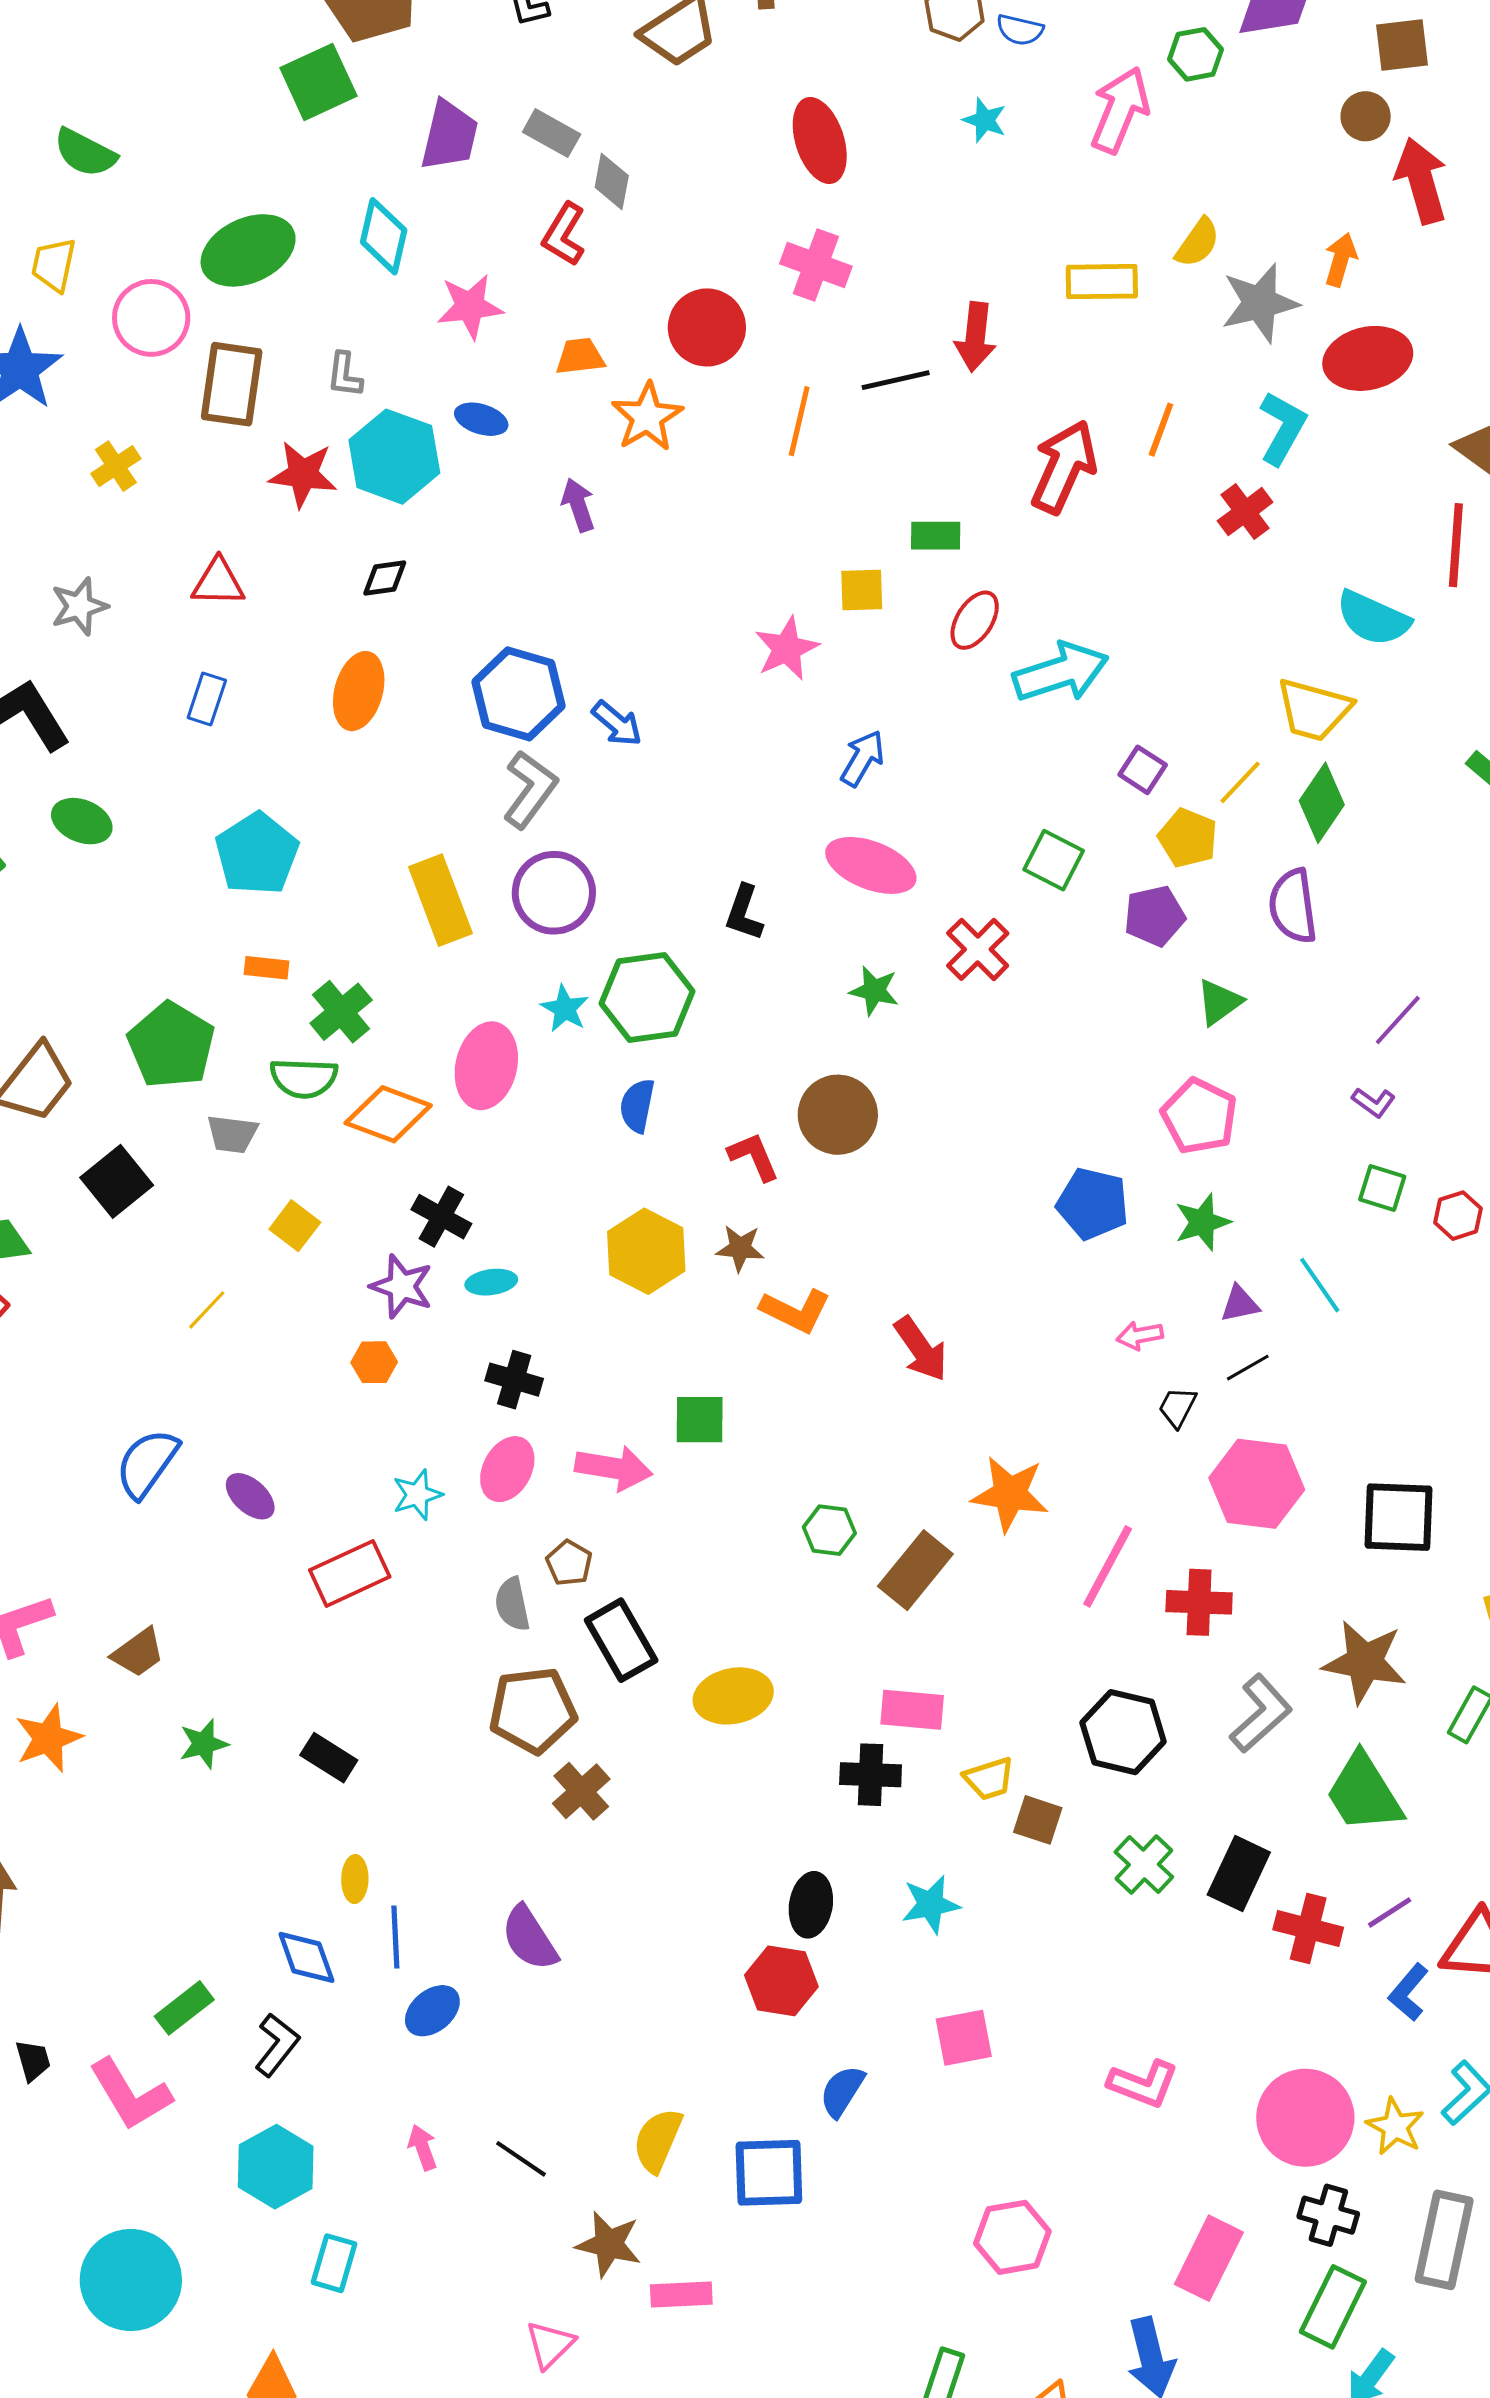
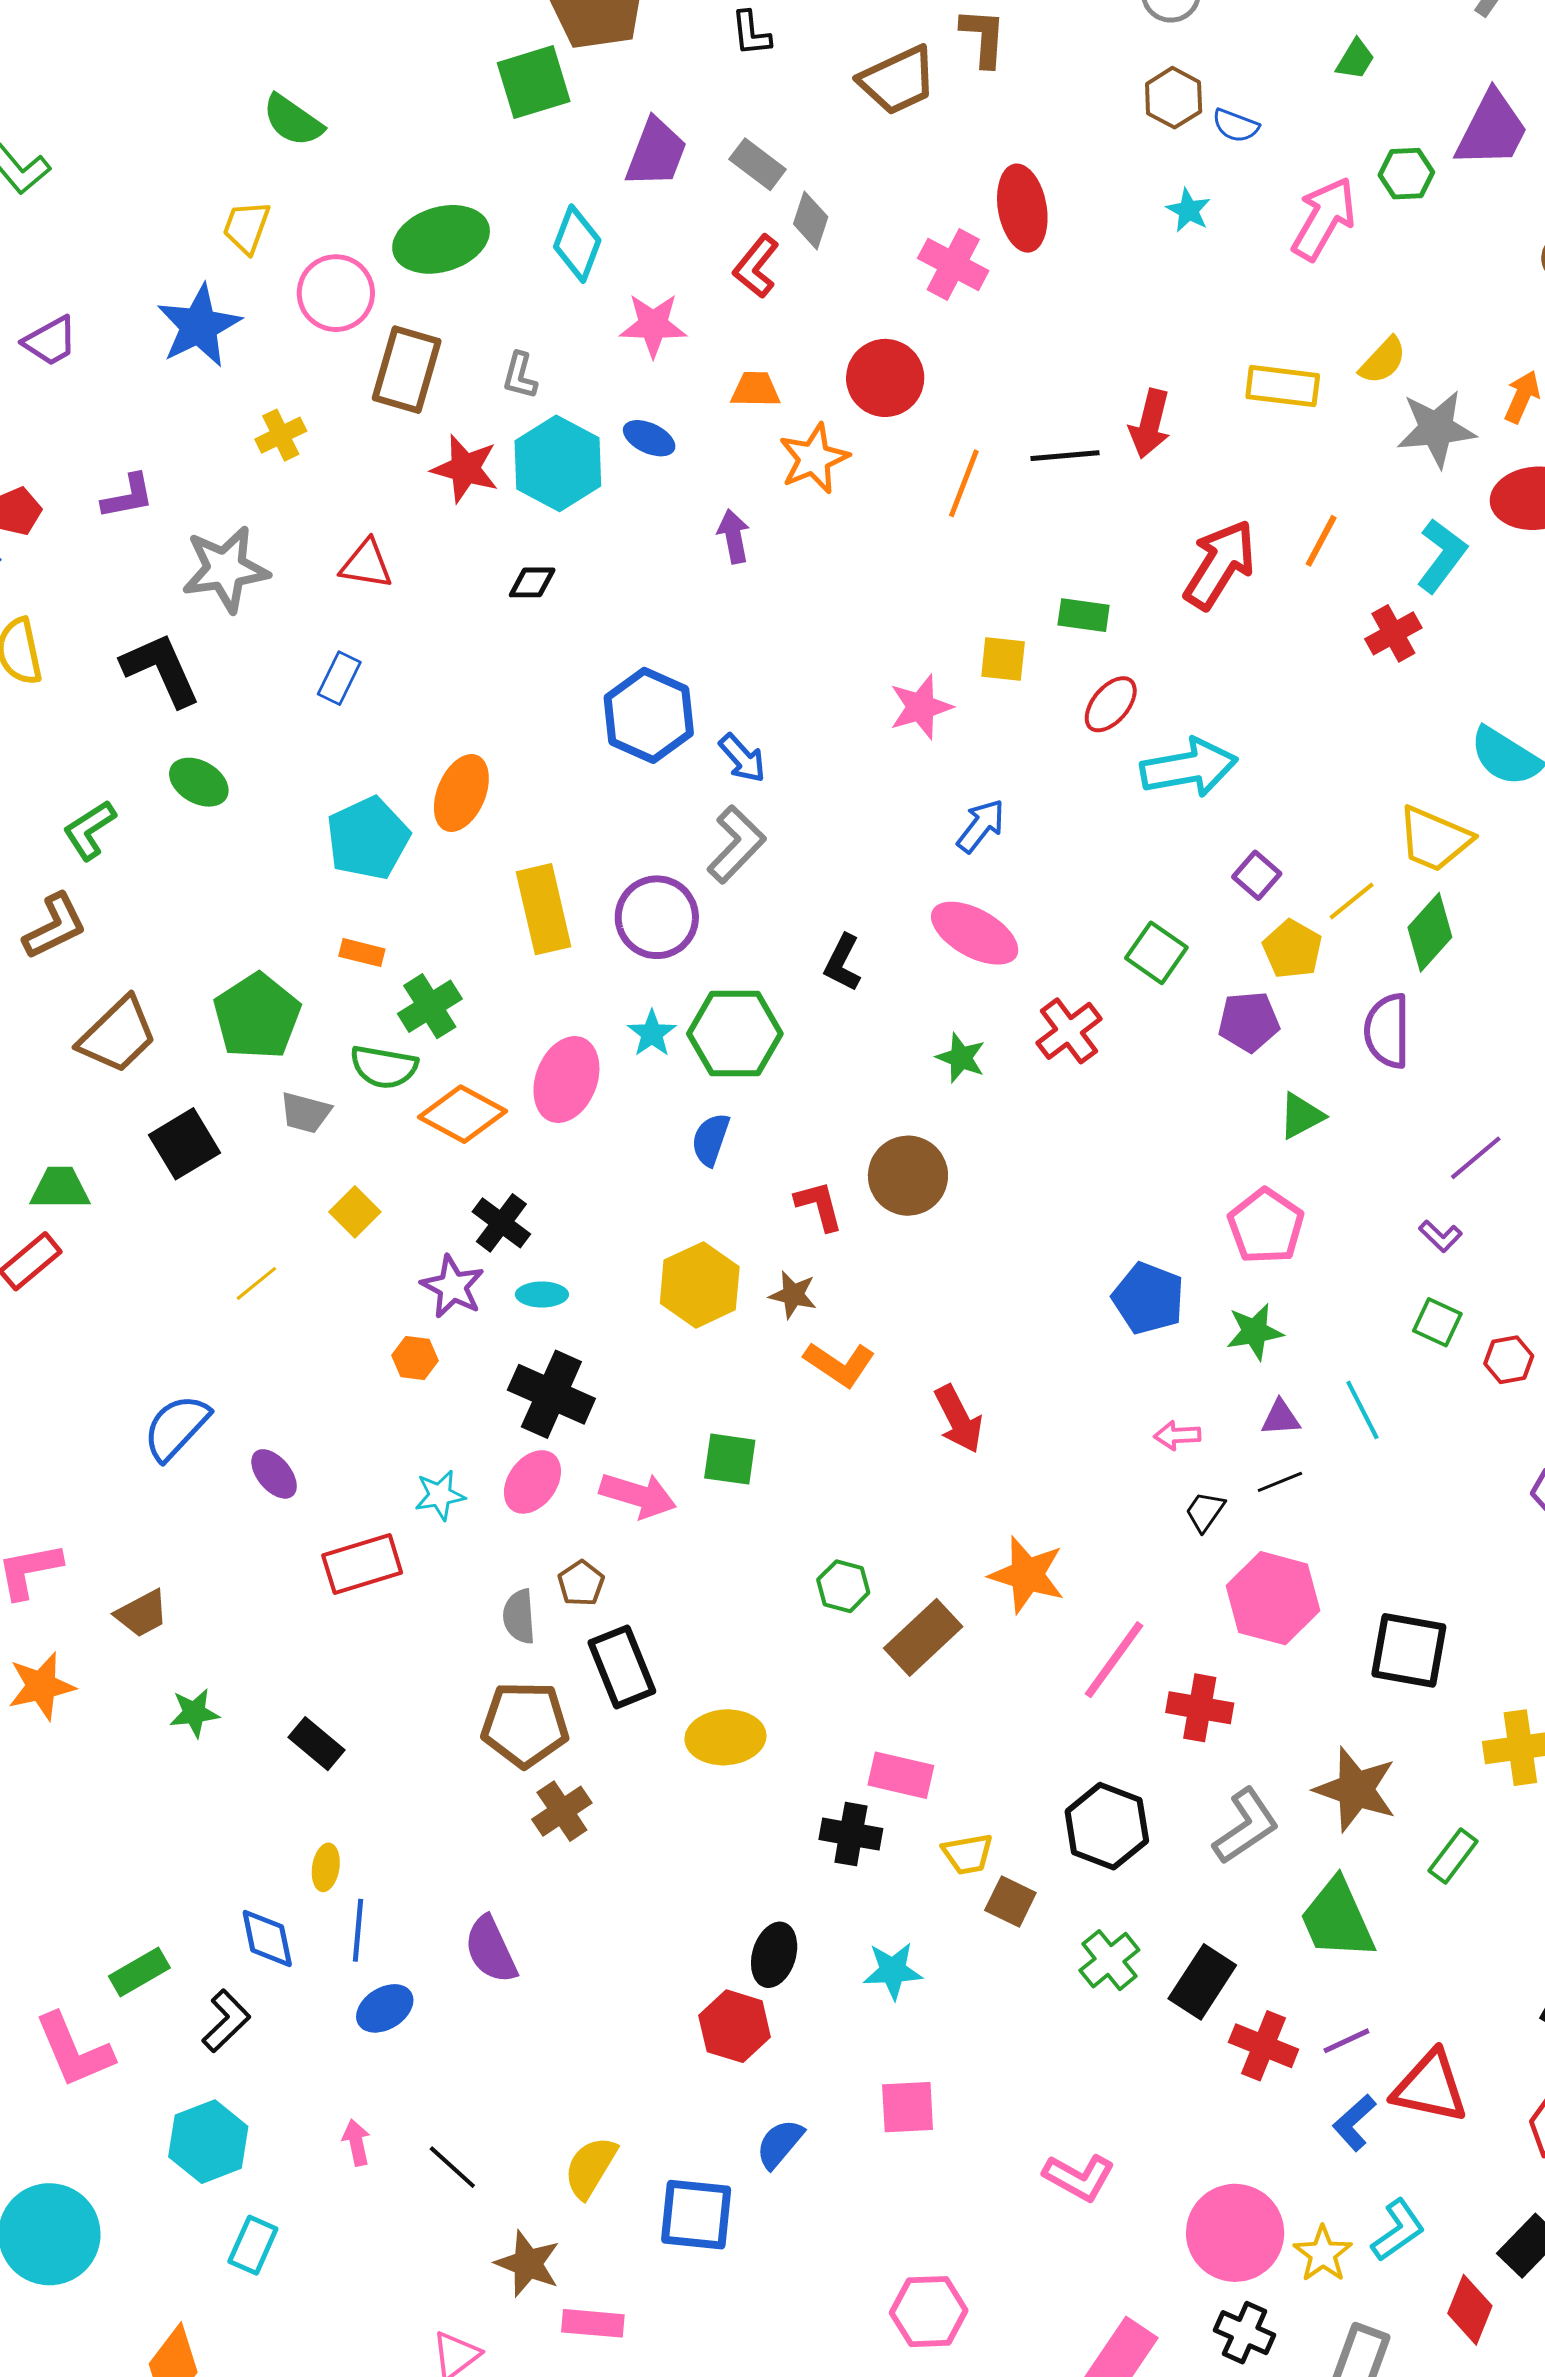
pink cross: (816, 265) -> (953, 264), moved
gray star: (79, 606) -> (225, 569), size x1.5
orange ellipse: (359, 691) -> (461, 793), moved
gray L-shape: (530, 789) -> (736, 844), moved
black cross: (514, 1380) -> (551, 1394), size x1.5

